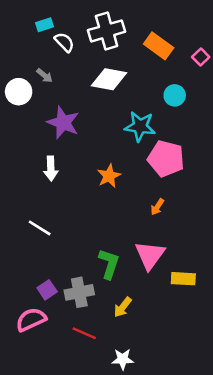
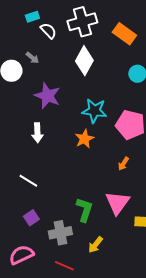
white diamond: (109, 79) -> (84, 61), turned -72
cyan star: (140, 126) -> (94, 111), moved
purple square: (47, 290) -> (31, 218), moved

